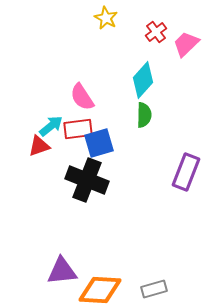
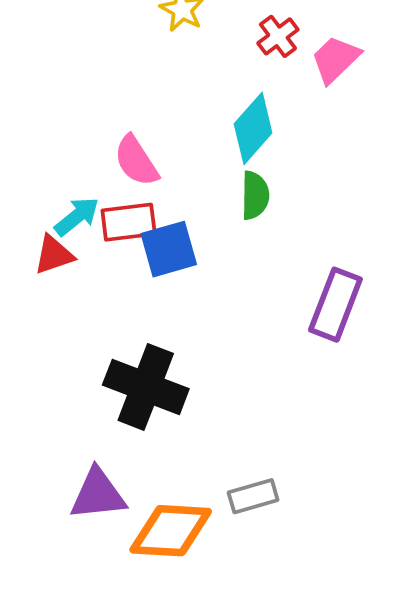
black cross: (87, 180) -> (146, 387), moved
gray rectangle: (154, 289) -> (253, 496), moved

